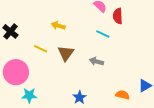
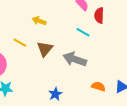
gray arrow: (96, 61) -> (75, 59), size x1.6
orange semicircle: (122, 95) -> (98, 86), moved

